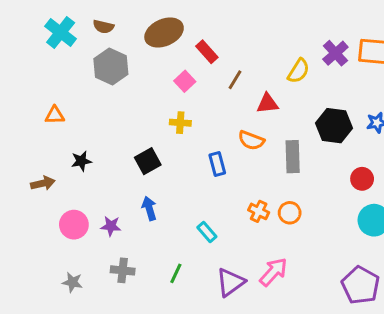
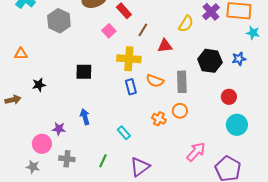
yellow cross: (180, 123) -> (129, 59), moved, size x1.6
orange semicircle: (251, 140) -> (155, 81), moved
black square: (148, 161) -> (84, 72), moved, turned 30
orange circle: (290, 213) -> (180, 111), moved
pink circle: (74, 225) -> (42, 144), moved
pink arrow: (273, 272) -> (196, 152), moved

